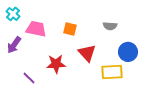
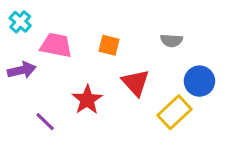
purple arrow: (14, 45) -> (22, 70), turned -138
red star: (56, 64) -> (87, 100), turned -30
yellow rectangle: (112, 72) -> (175, 112), turned -40

